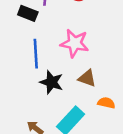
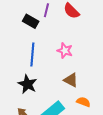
pink star: (75, 43) -> (65, 51), size x0.7
black star: (52, 82) -> (27, 84), moved

